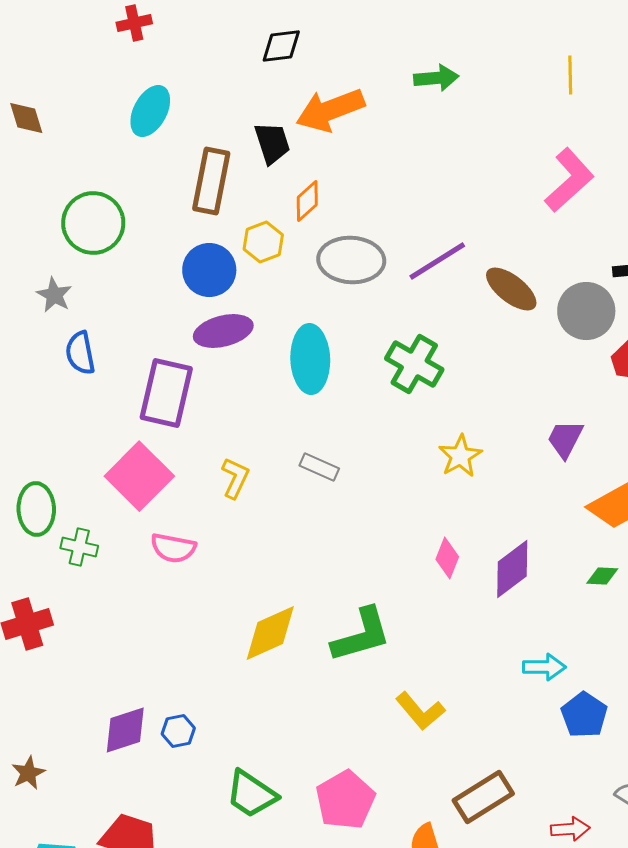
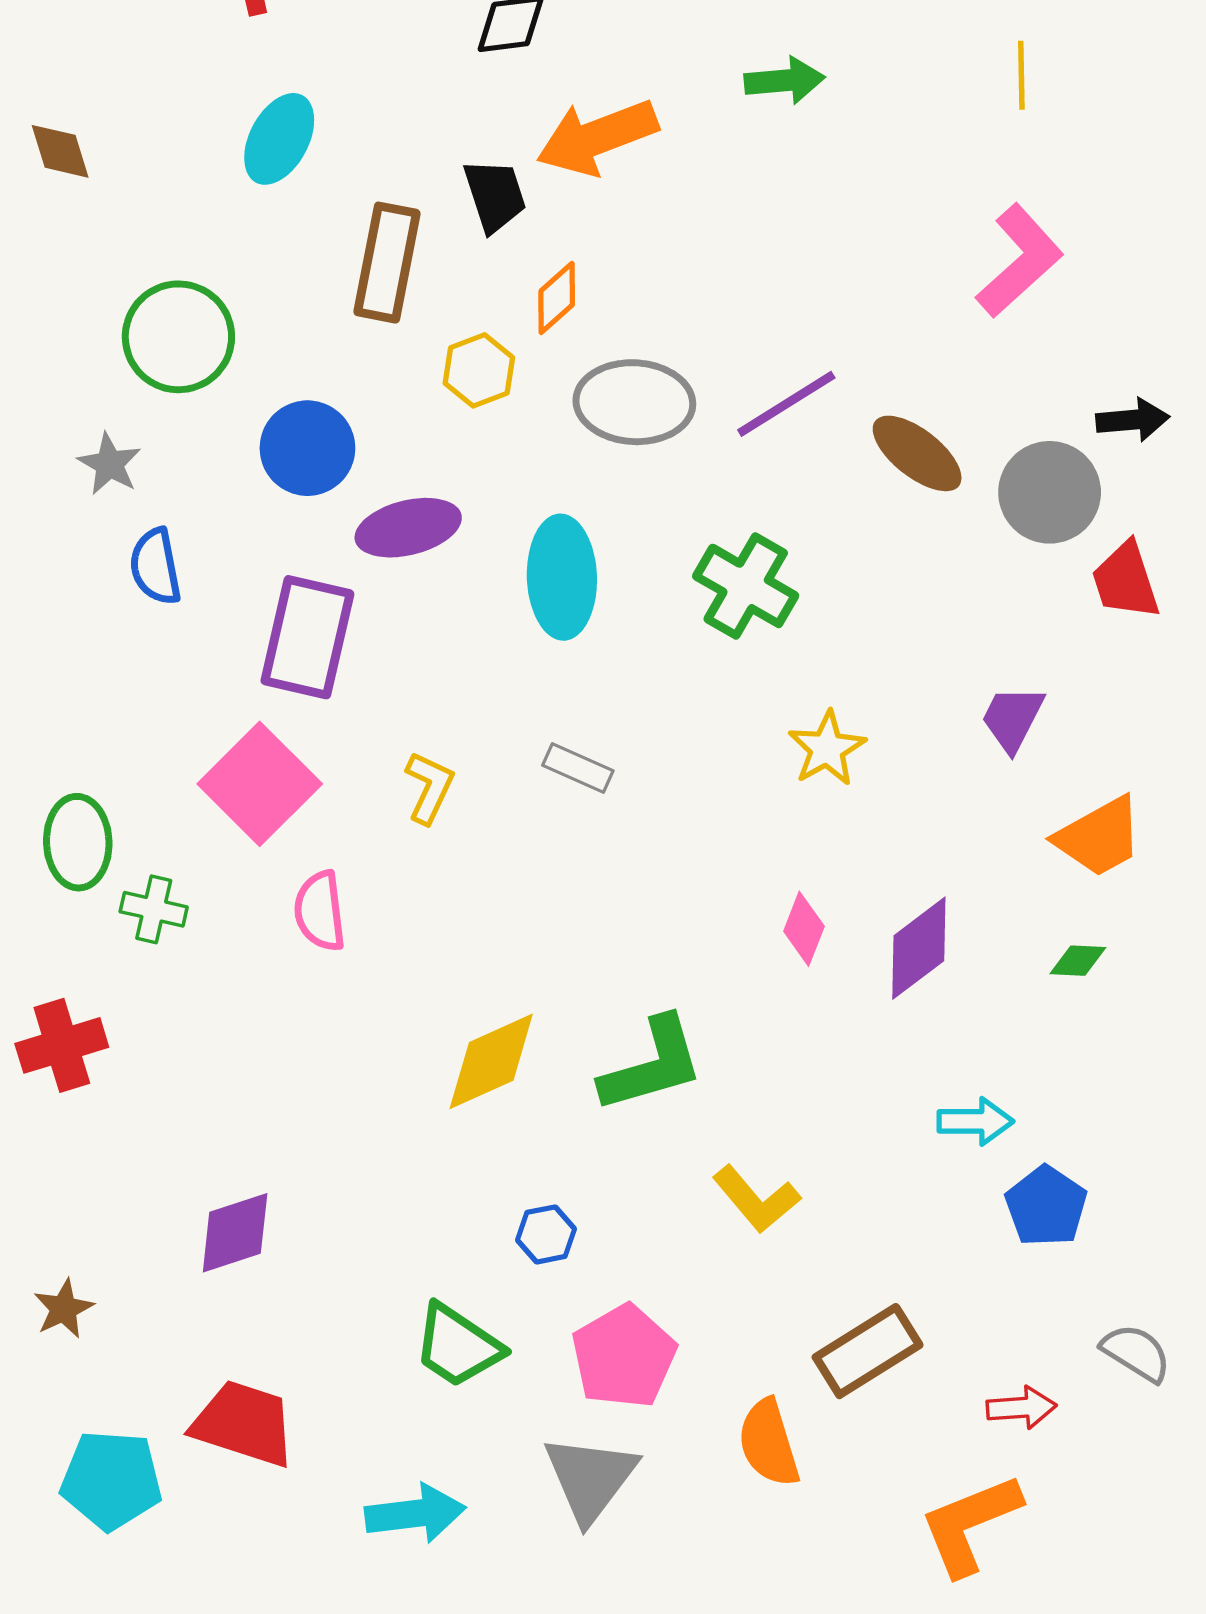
blue circle: (209, 270) -> (307, 448), moved
pink semicircle: (173, 548) -> (320, 911), turned 72
blue hexagon: (178, 731) -> (546, 1234), moved

